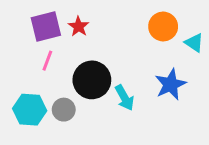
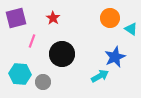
purple square: (46, 26) -> (16, 18), moved
cyan arrow: (125, 98) -> (100, 76), moved, turned -90
gray circle: (64, 110) -> (43, 82), moved

